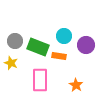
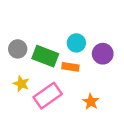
yellow star: (11, 63) -> (21, 84), moved
pink rectangle: (40, 80) -> (48, 96), turned 55

